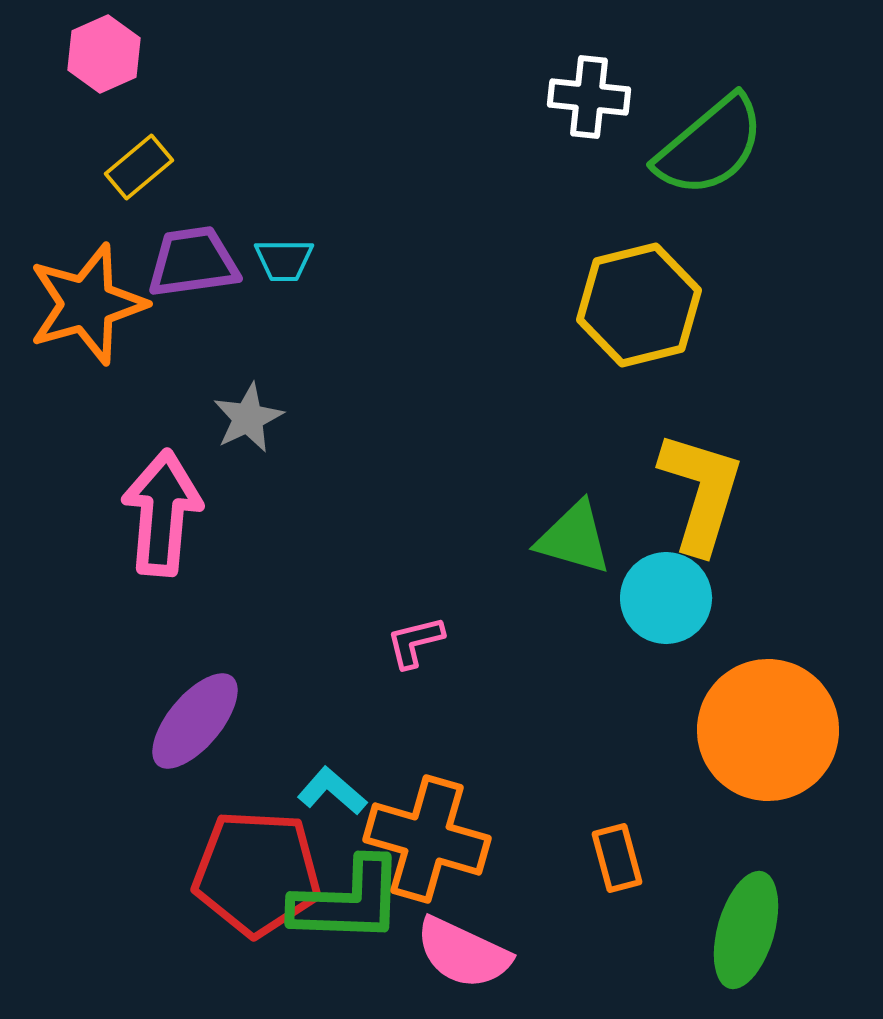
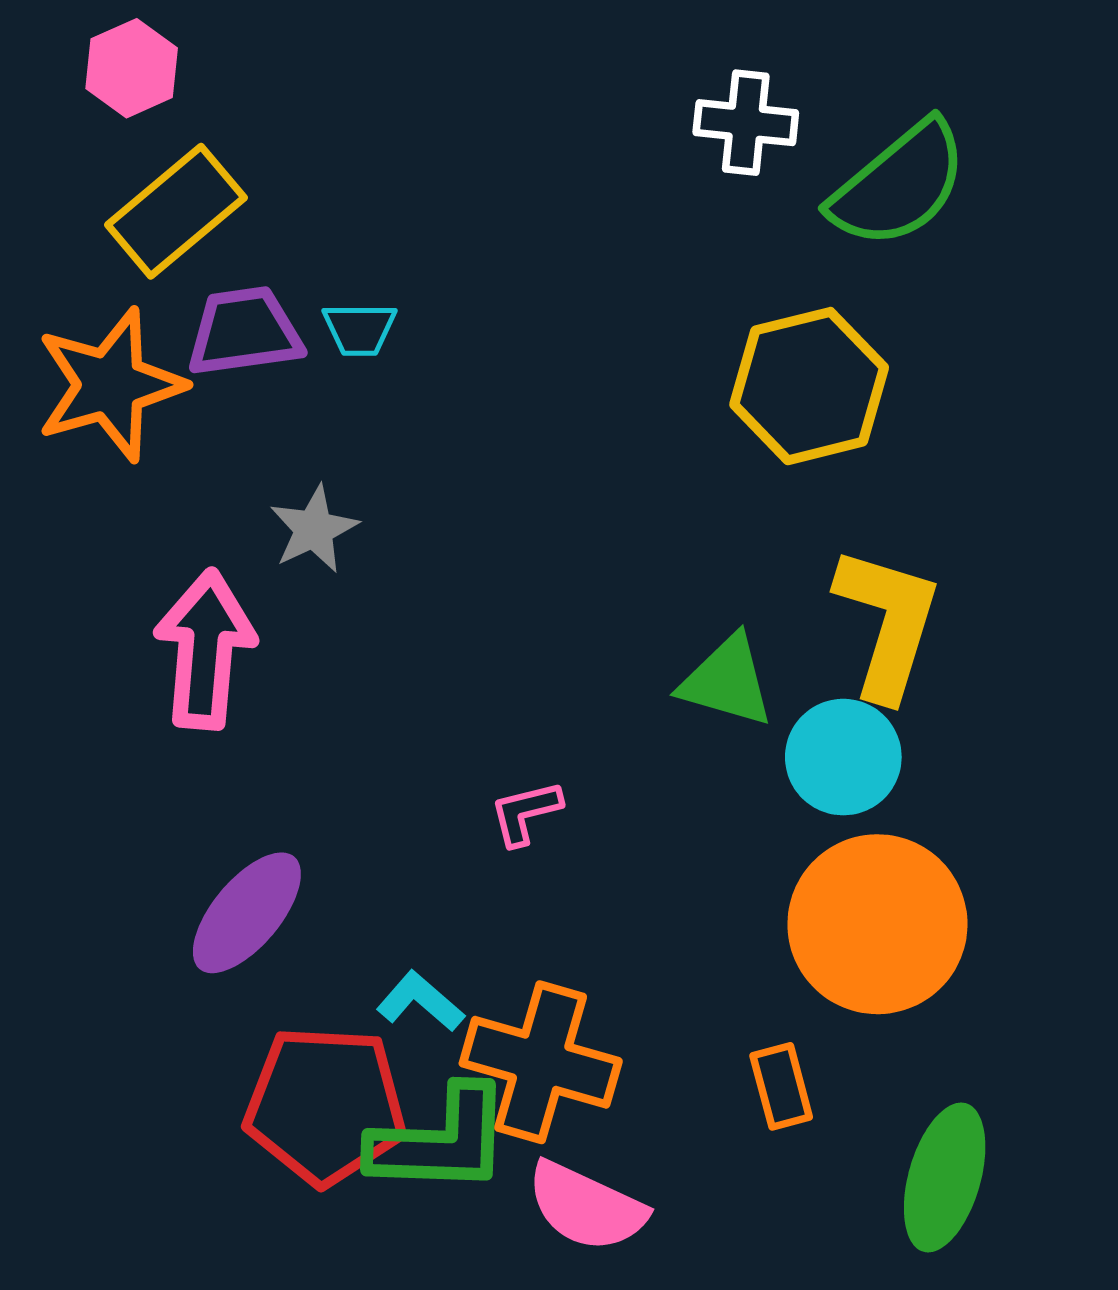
yellow rectangle: (139, 167) -> (176, 211), size x1.6
orange circle: (768, 730) -> (877, 924), moved

